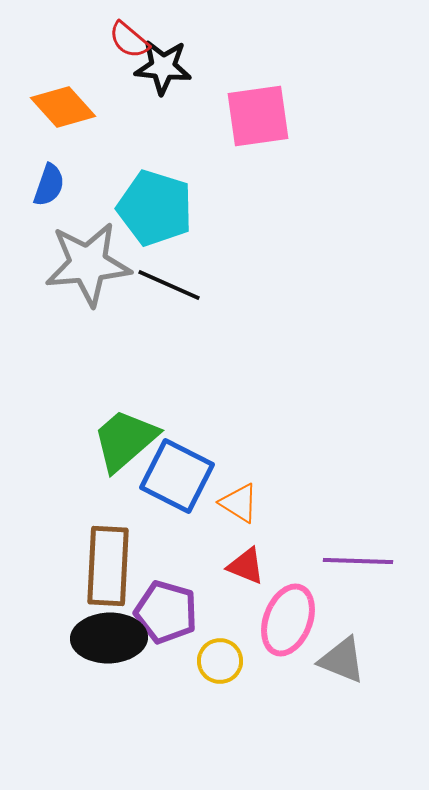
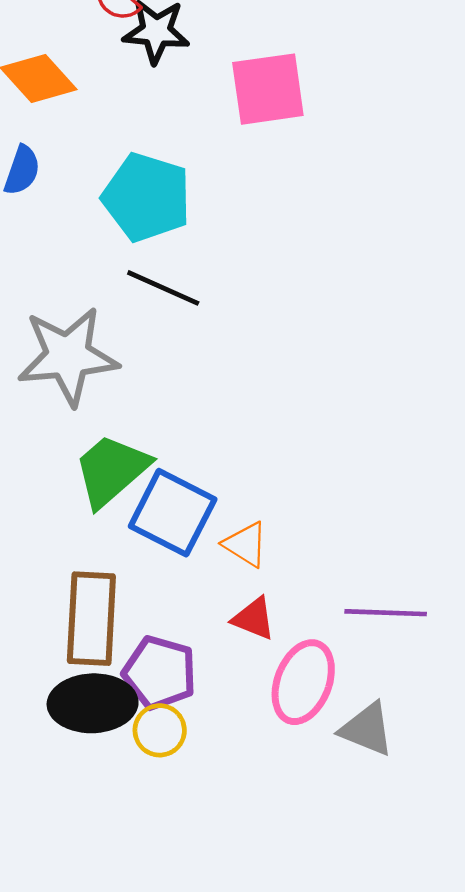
gray star: (88, 264) -> (68, 356), moved
yellow circle: (220, 661) -> (160, 730), moved

